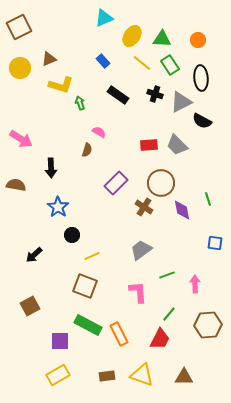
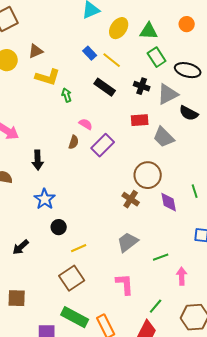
orange circle: (198, 40) -> (187, 24), moved
yellow line: (142, 63) -> (112, 60), moved
black ellipse: (201, 78) -> (188, 70), turned -70
red rectangle: (149, 145) -> (140, 120), moved
purple rectangle: (116, 183) -> (103, 145), moved
green line: (167, 275) -> (161, 257), moved
brown square: (85, 286) -> (72, 278), turned 35
brown square: (30, 306) -> (17, 298), turned 30

